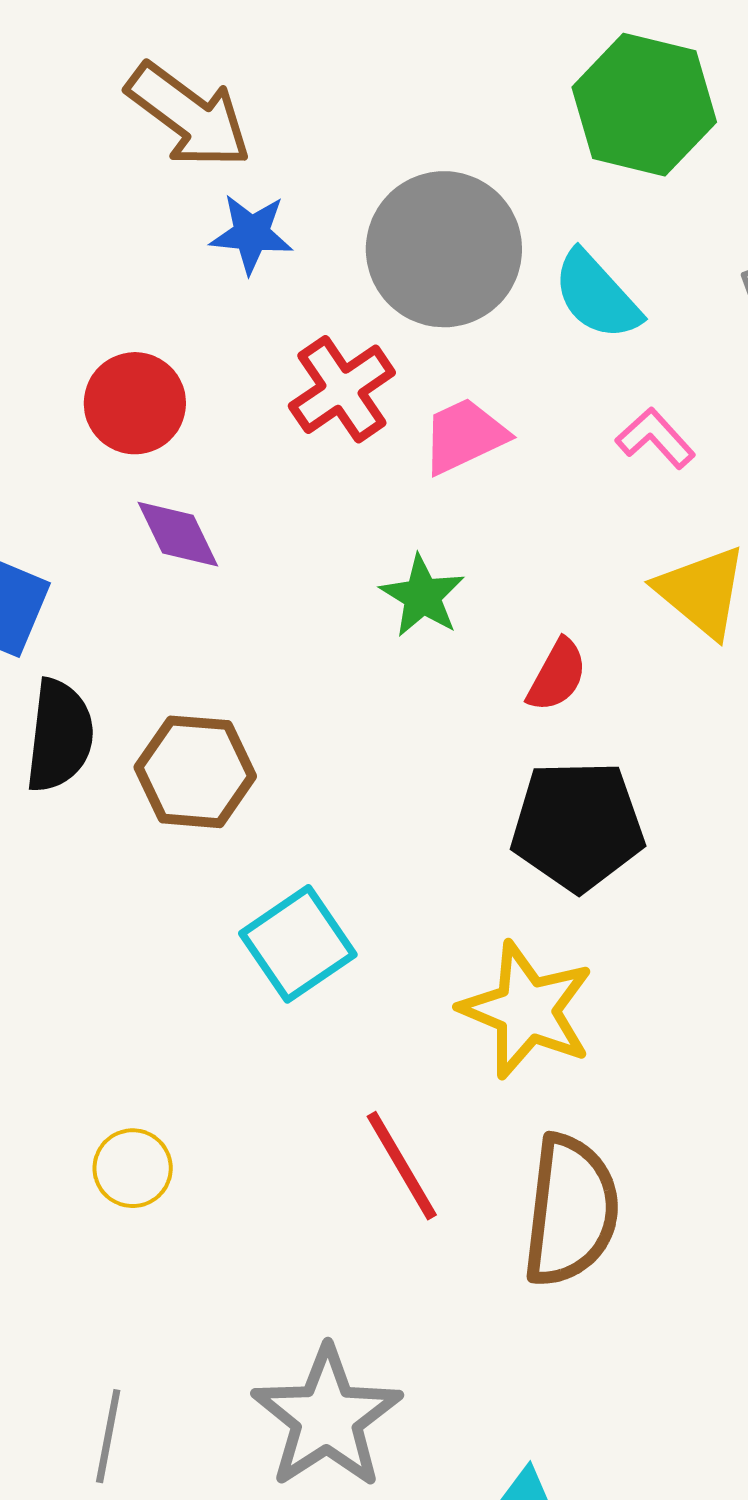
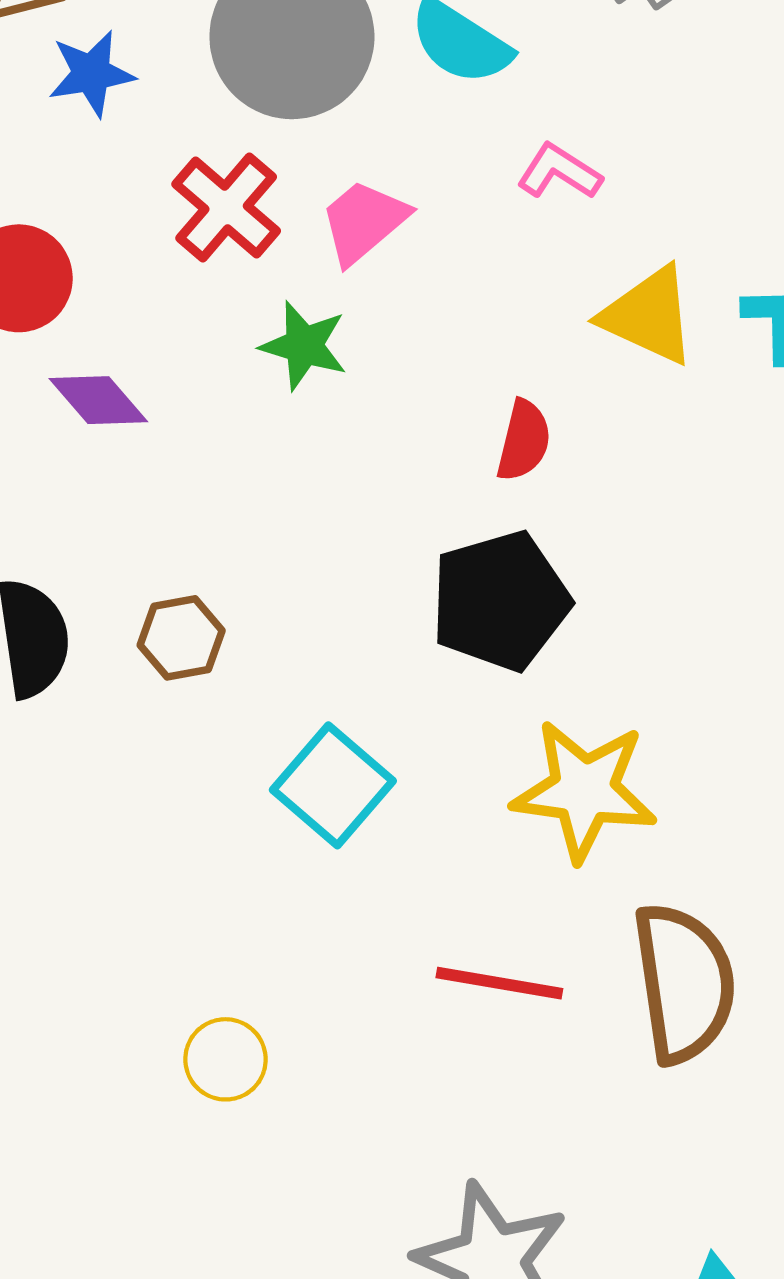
green star: (422, 596) -> (304, 346), moved
brown hexagon: (195, 772) -> (181, 638), size x0.7
black pentagon: (578, 826) -> (500, 601), moved
red line: (402, 1166) -> (499, 983), turned -35

